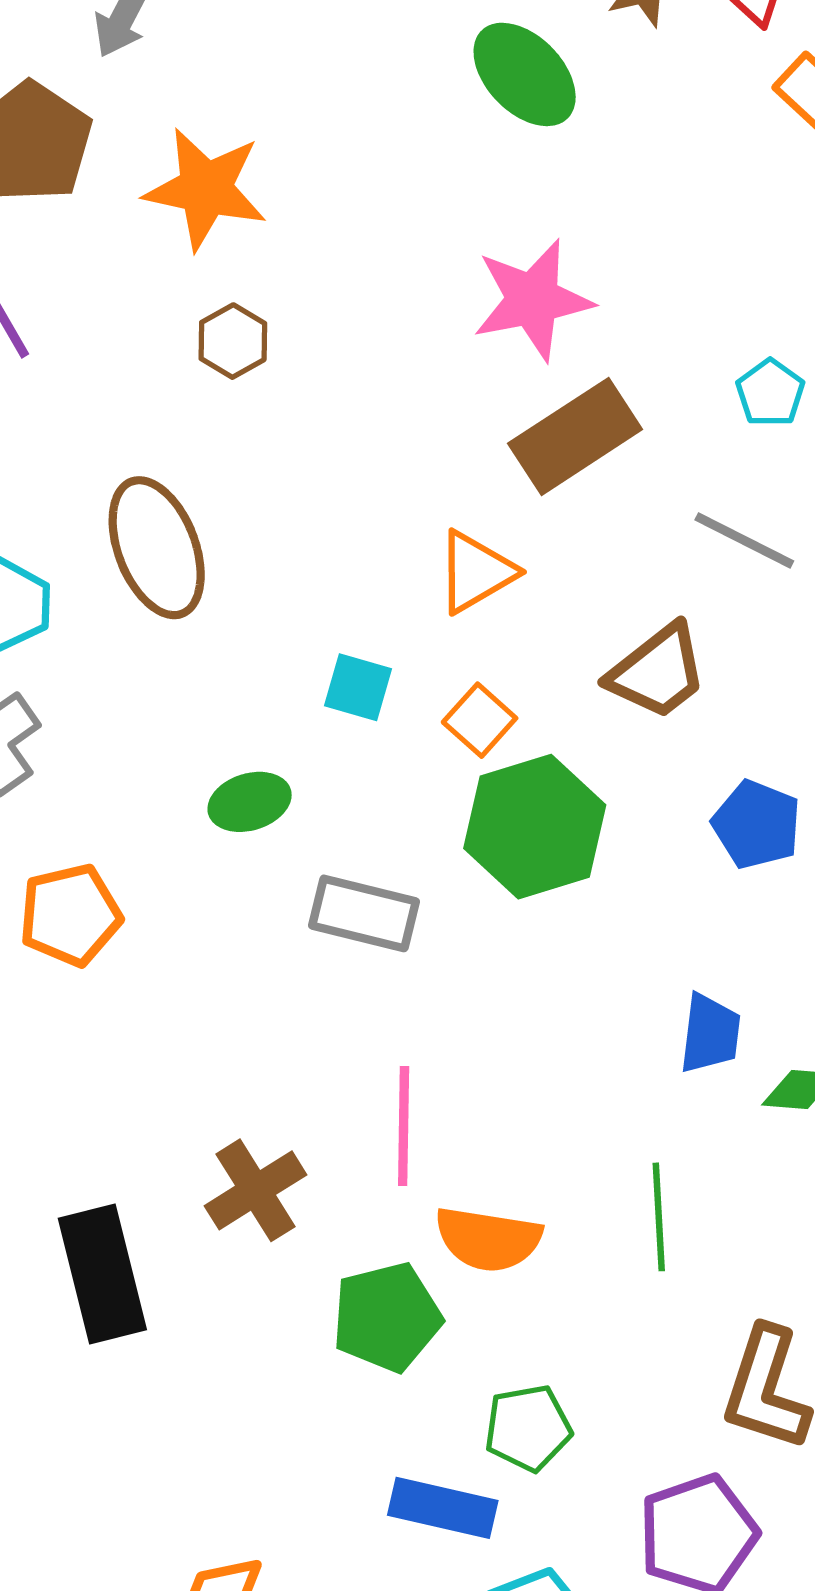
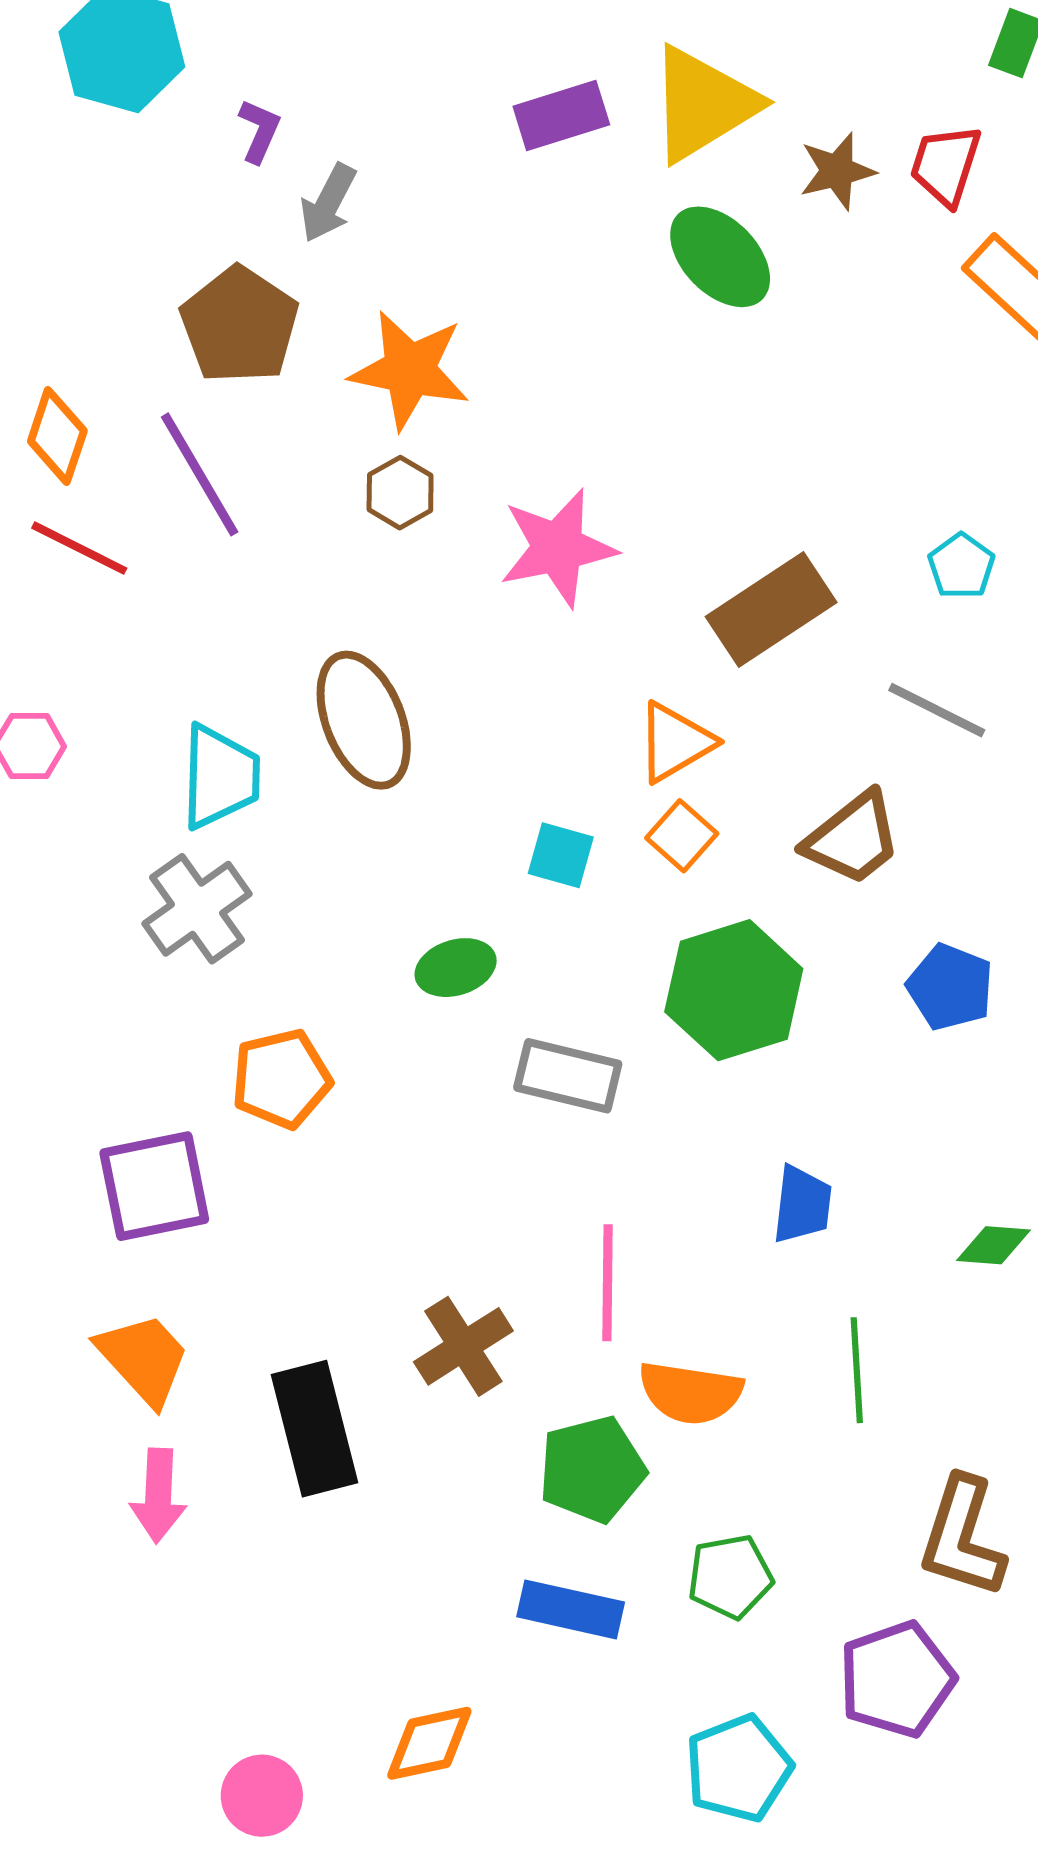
pink star: (533, 300) -> (558, 548), moved
brown hexagon: (233, 341) -> (400, 493), moved
orange square: (480, 720) -> (682, 836), moved
blue trapezoid: (710, 1034) -> (802, 1205), moved
blue rectangle: (443, 1508) -> (571, 1609), moved

